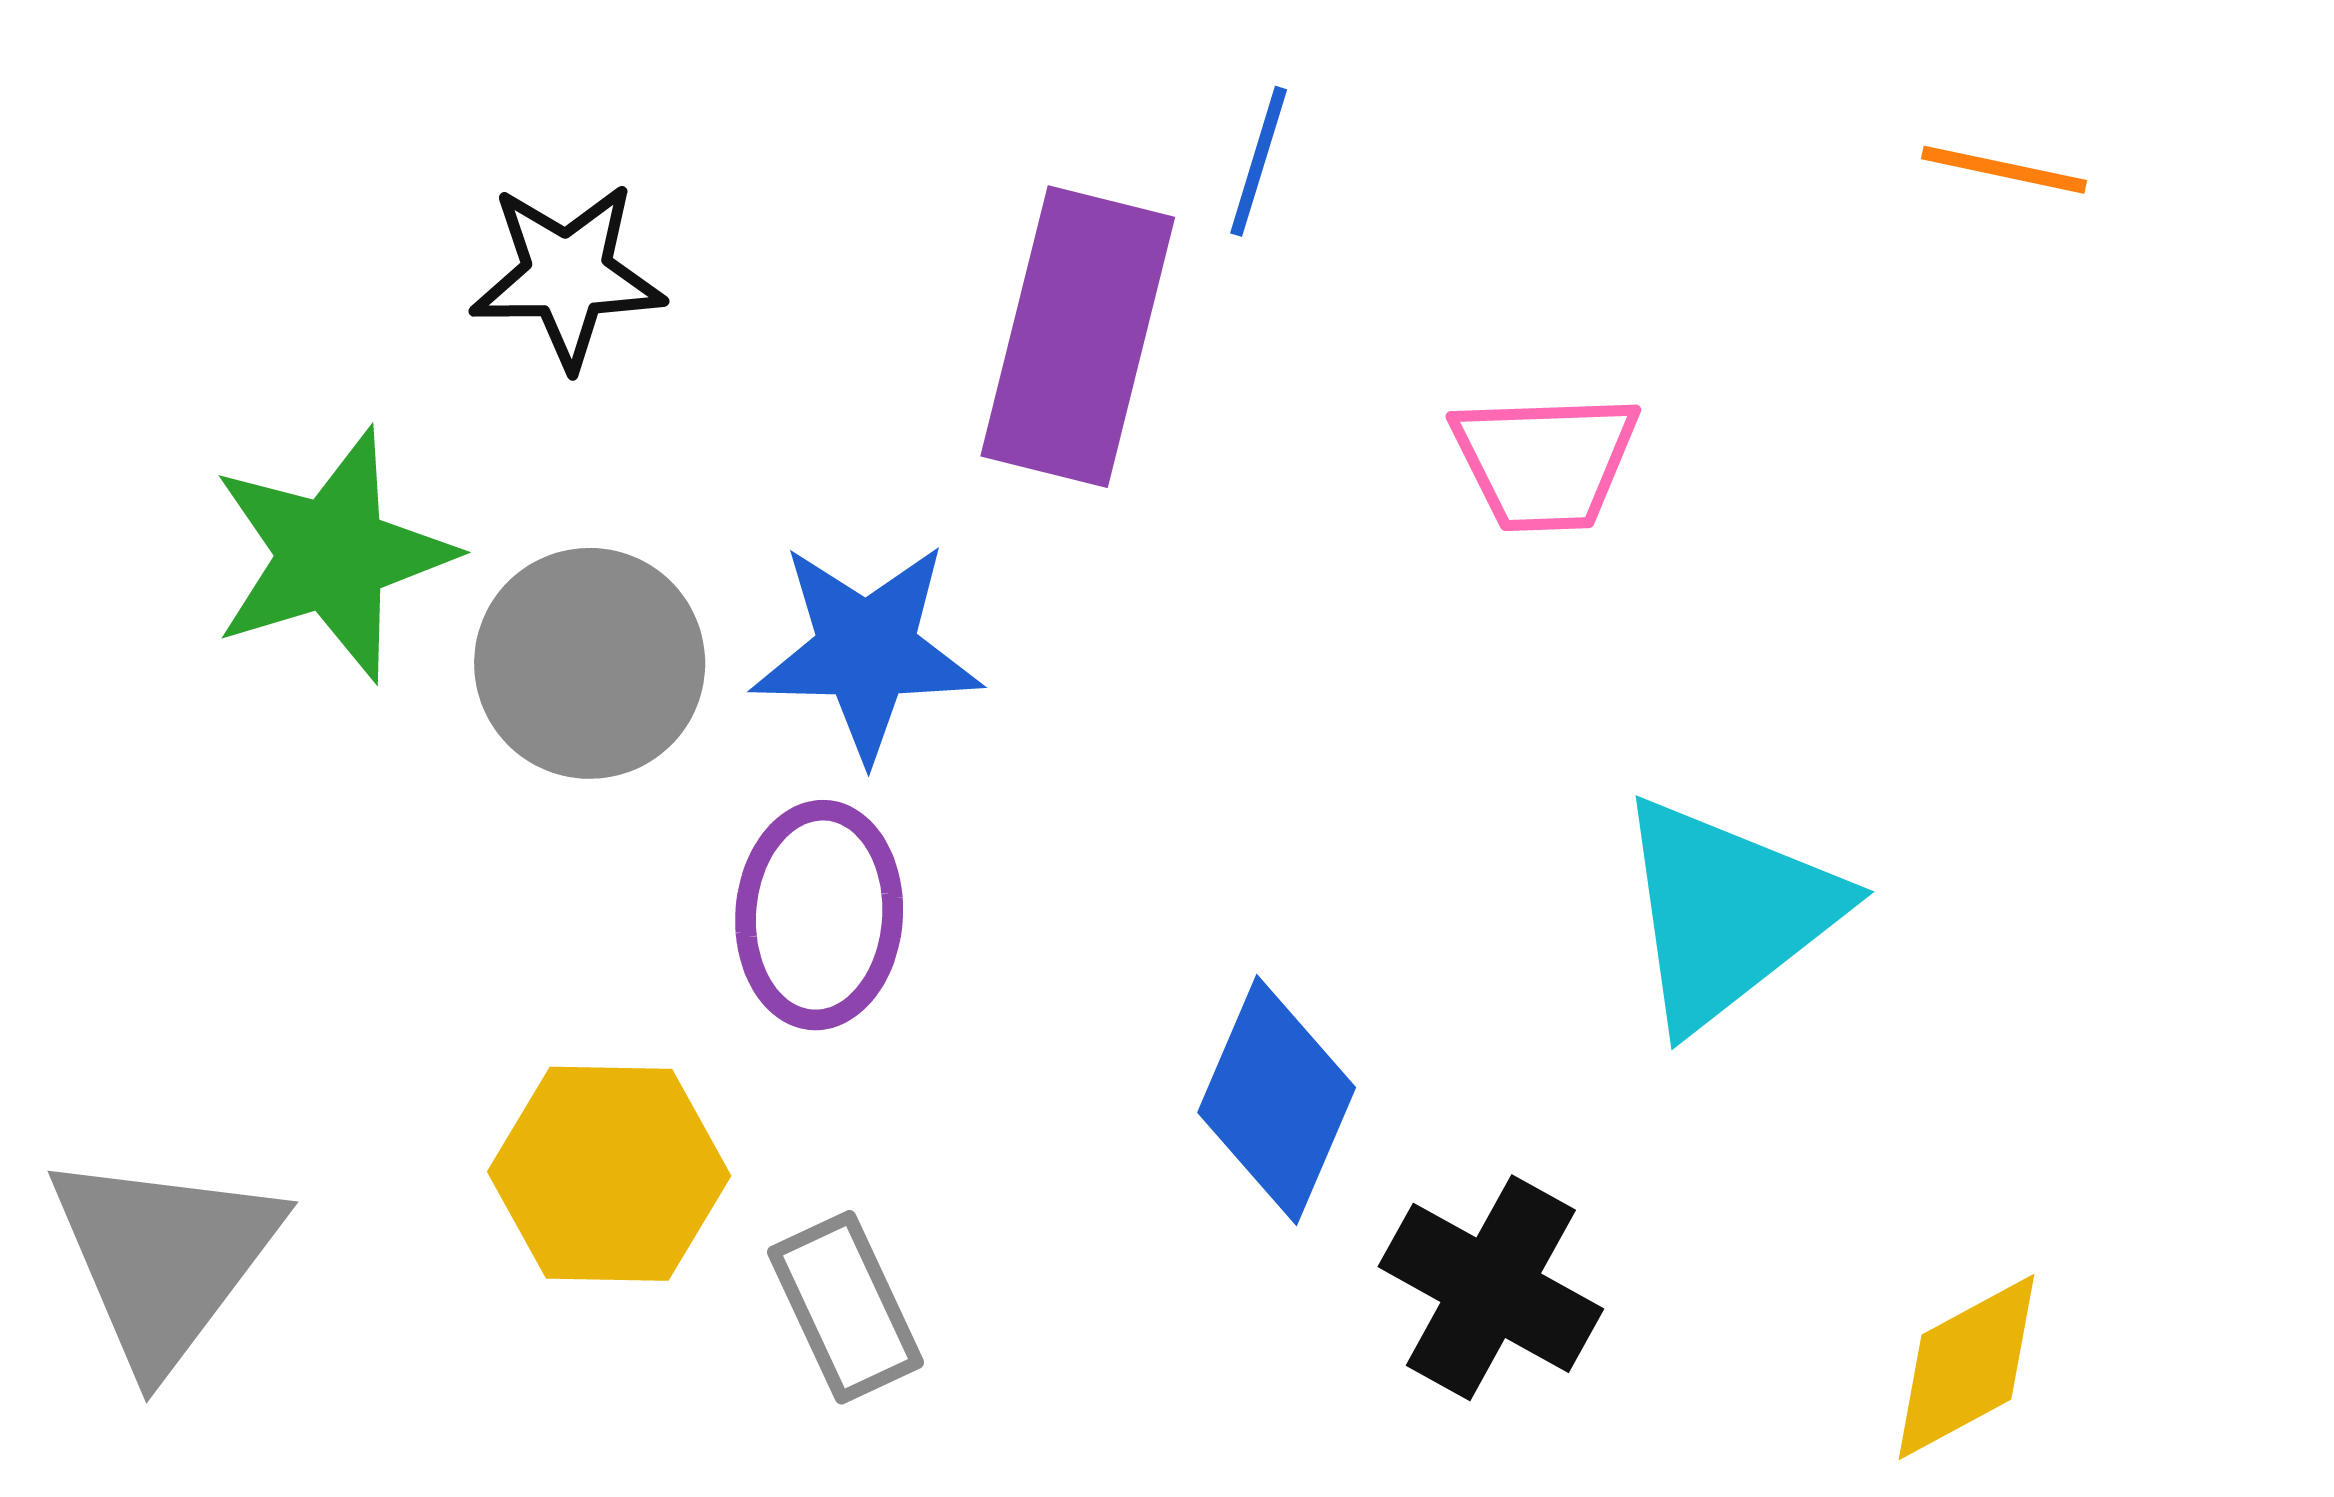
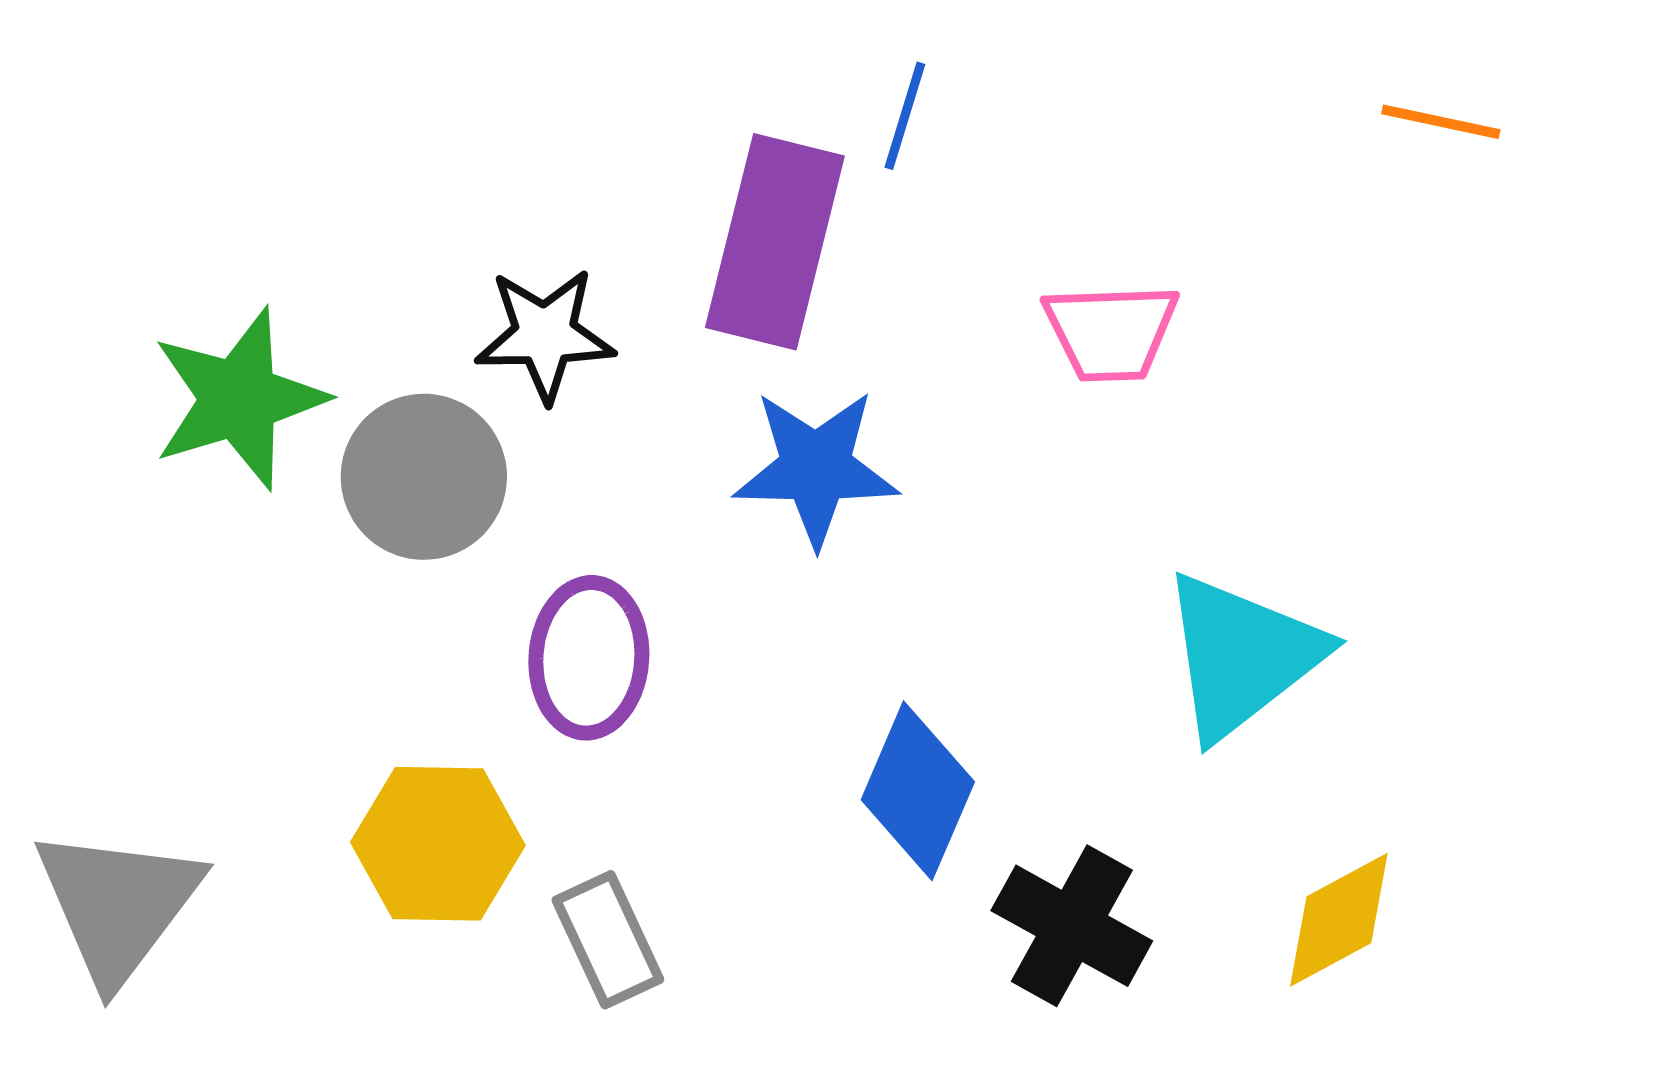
black star: (567, 275) -> (545, 335), moved
blue star: (866, 651) -> (816, 468), moved
yellow diamond: (1966, 1367) -> (1339, 920), moved

